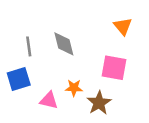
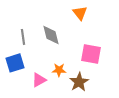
orange triangle: (123, 26) -> (80, 13), moved
pink triangle: (49, 100) -> (39, 80), turned -42

